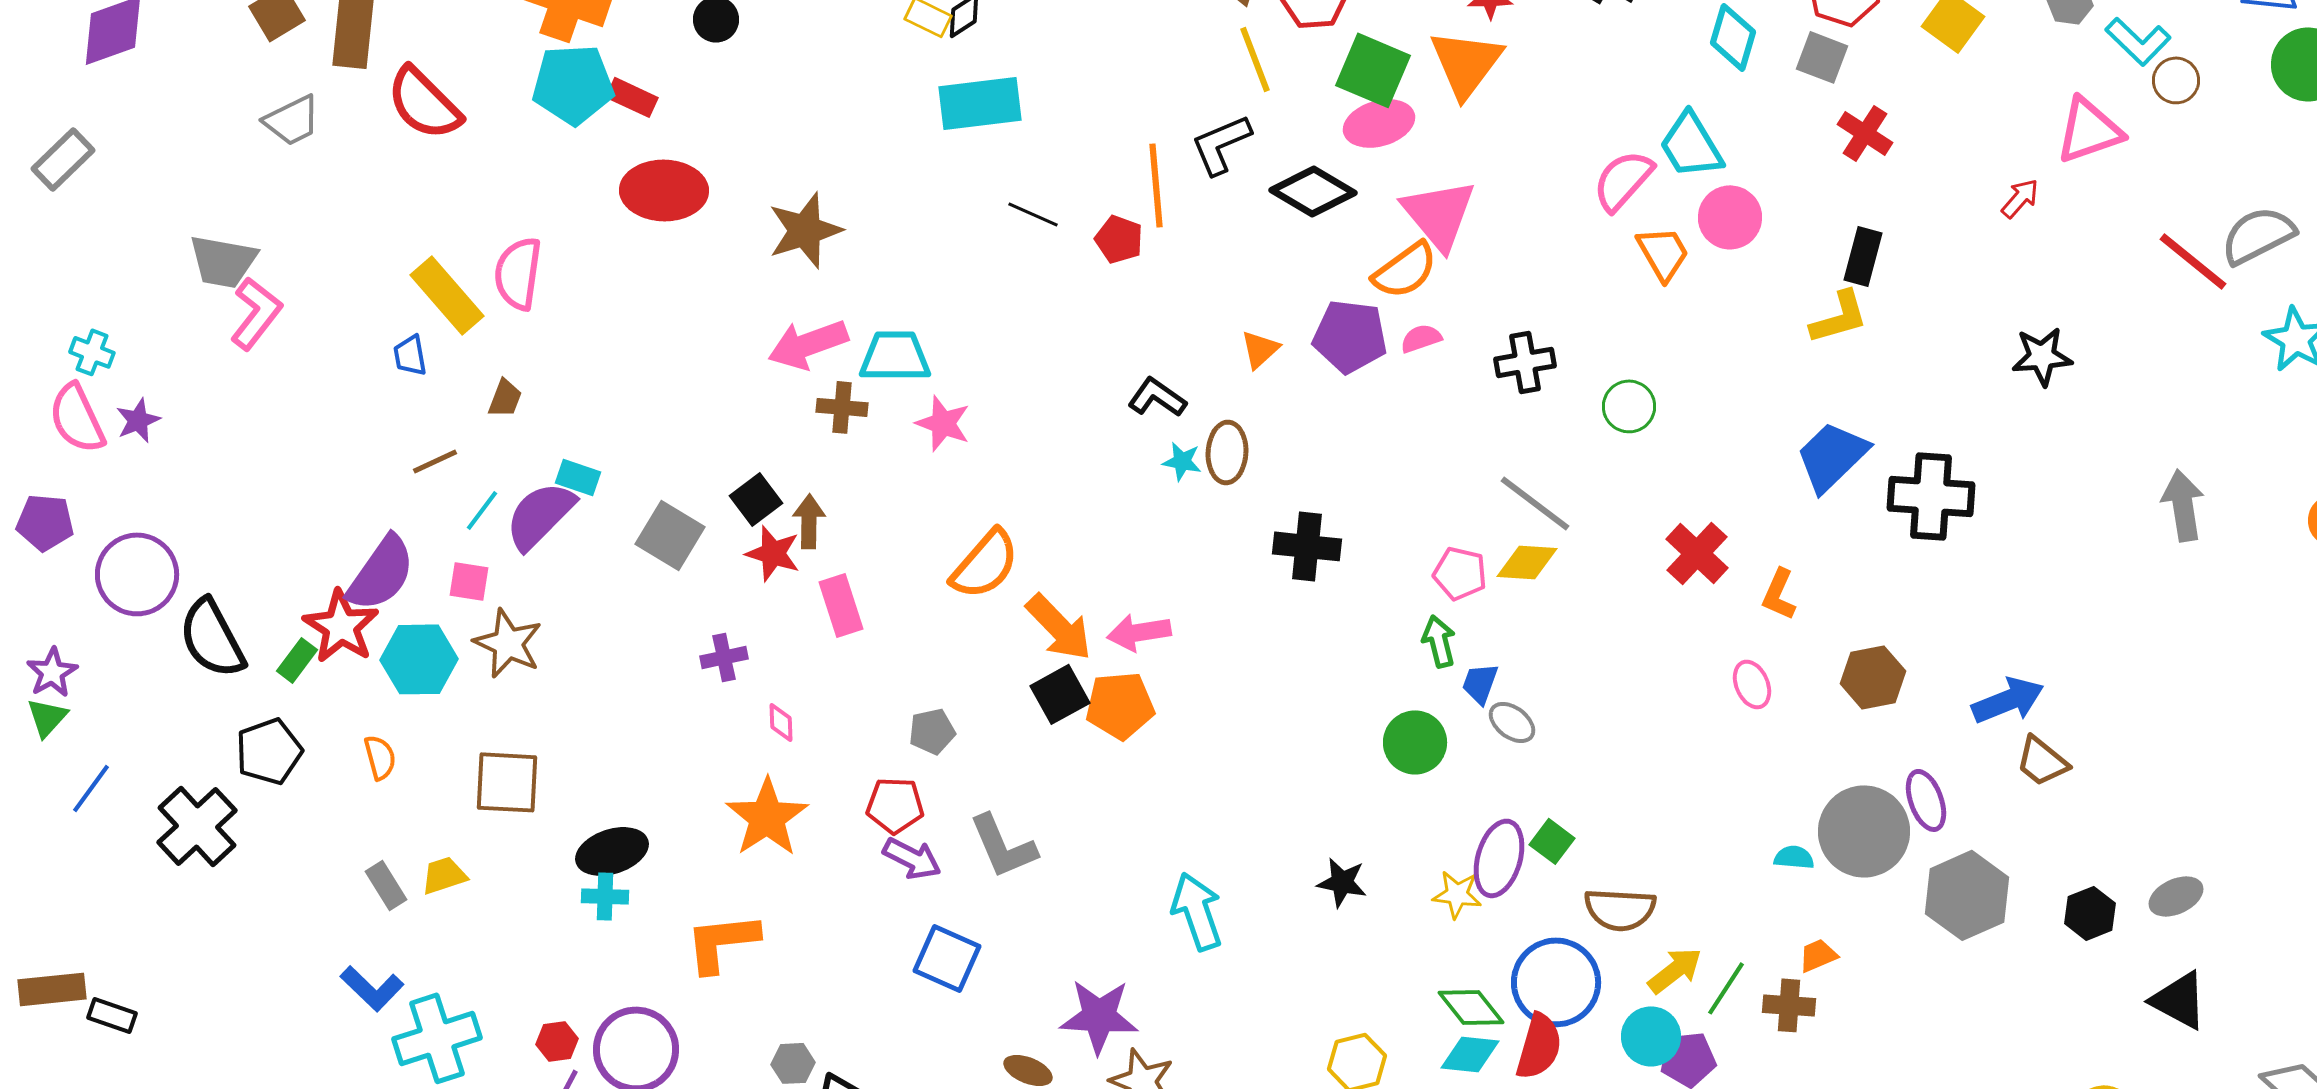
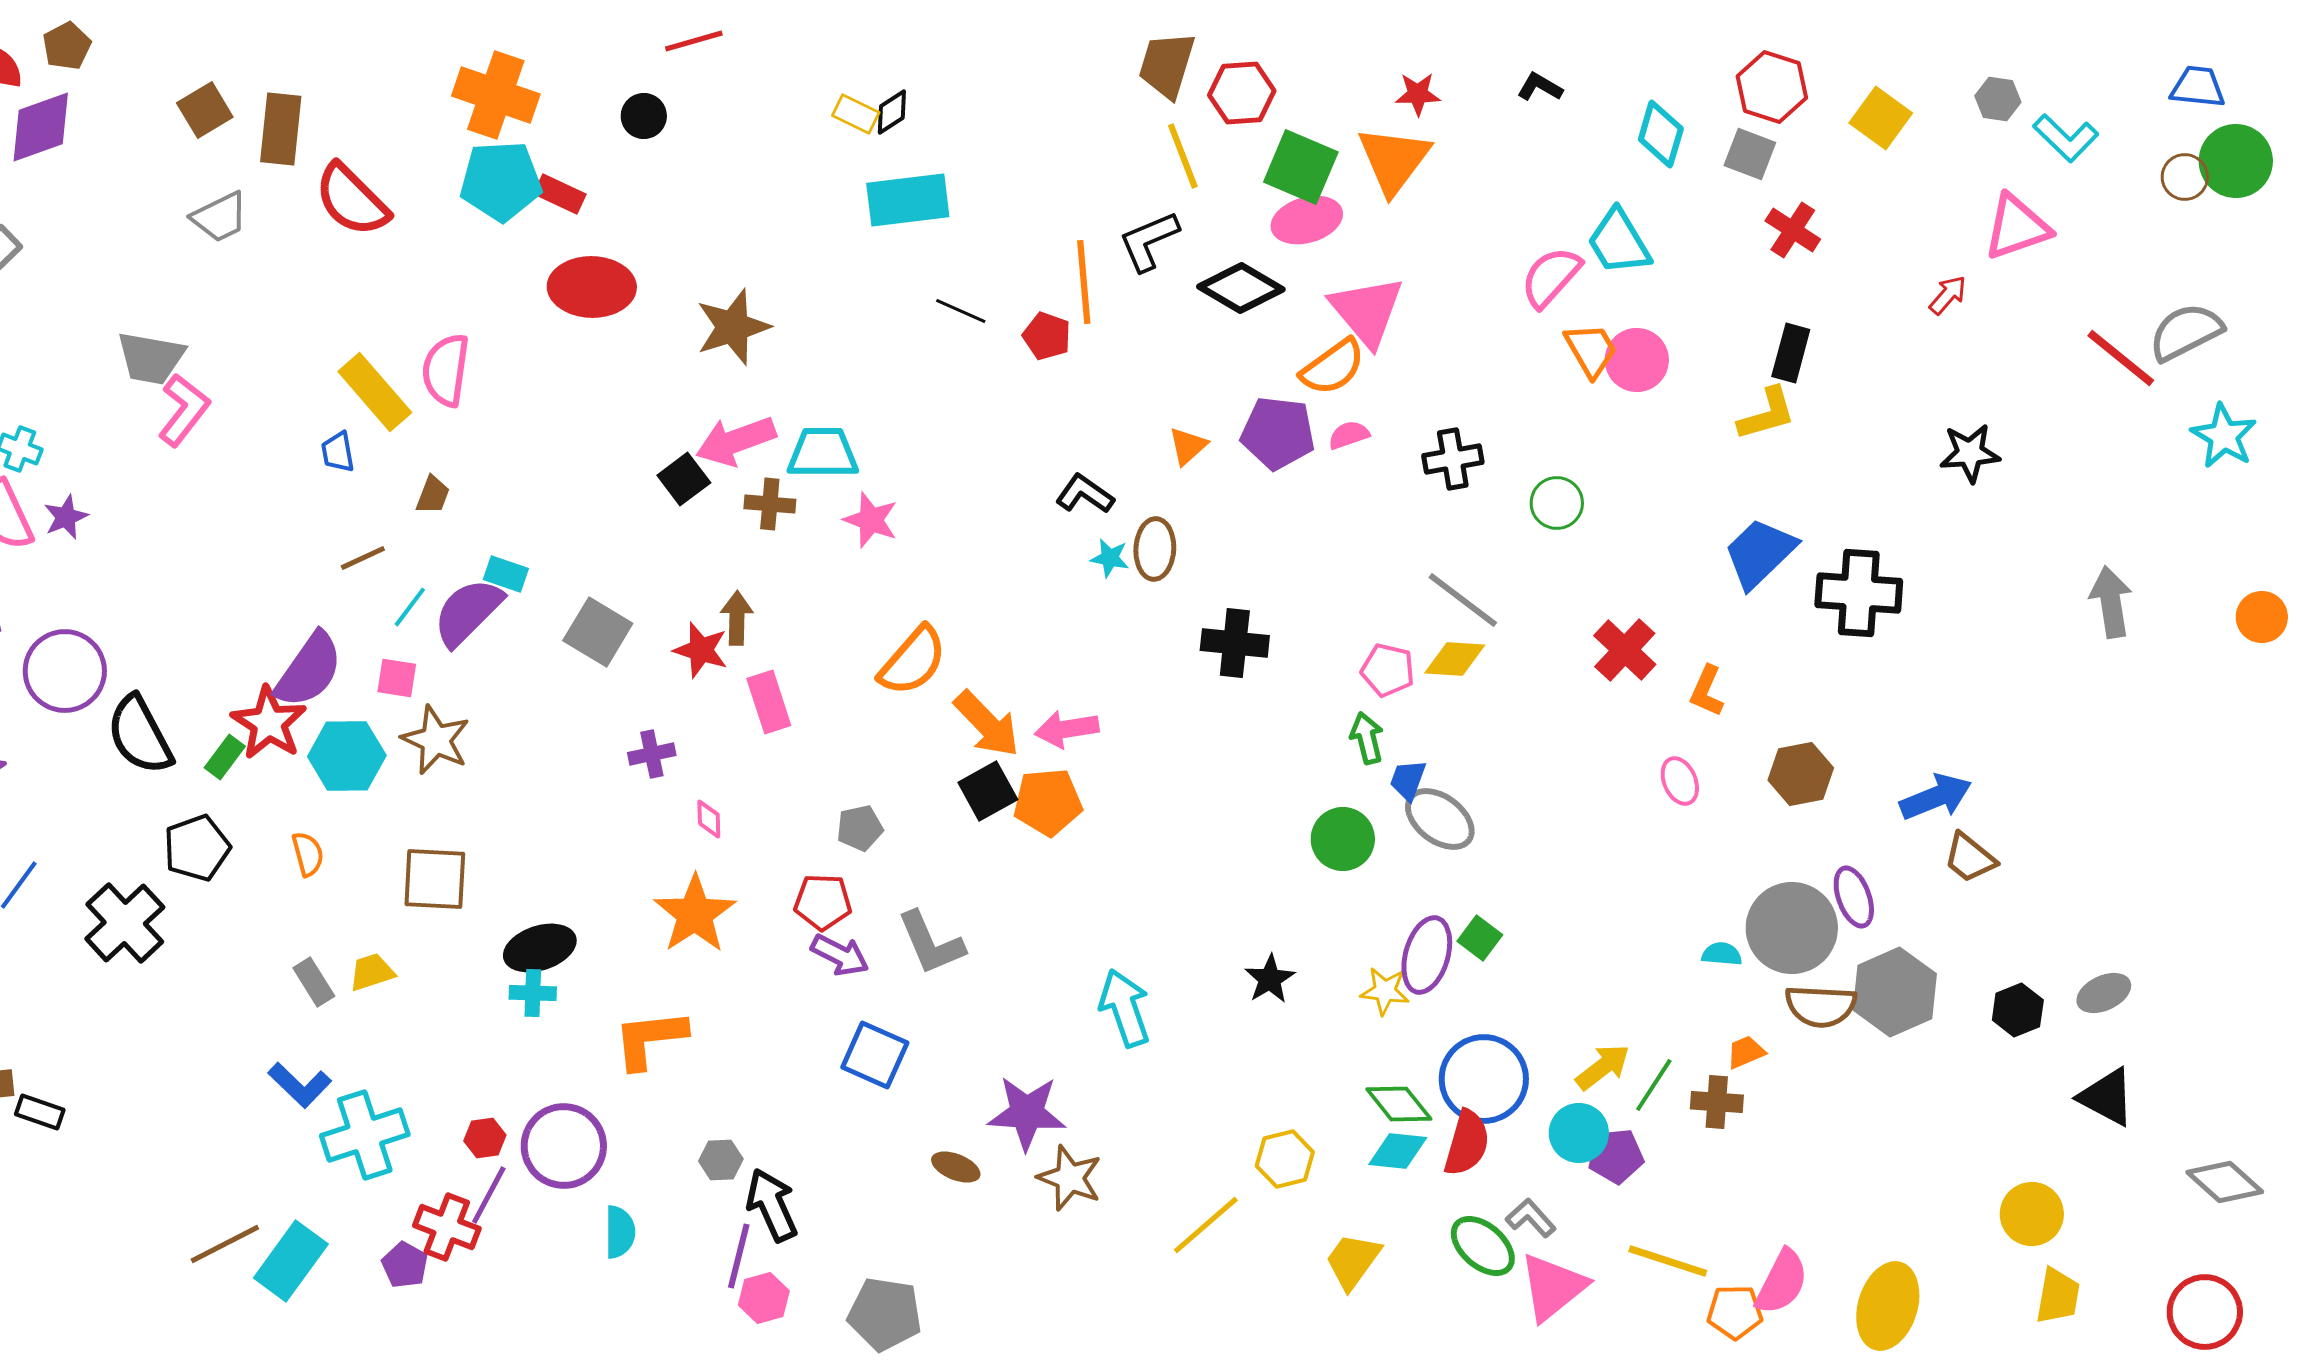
brown circle: (2176, 80) -> (2185, 177), moved
pink circle: (1730, 217) -> (1637, 360), moved
black square: (756, 499) -> (684, 479), moved
gray ellipse: (1512, 722) -> (1440, 819), size x1.5
black star: (1342, 882) -> (1270, 979), turned 30
brown semicircle: (1620, 909) -> (1821, 1006), moved

